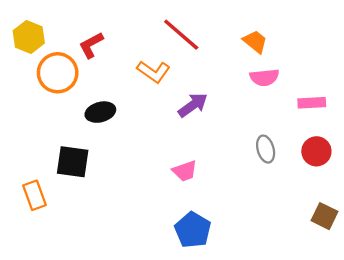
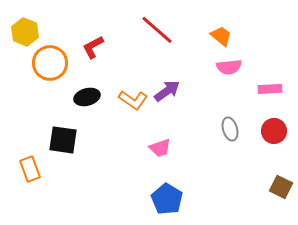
red L-shape: (91, 45) -> (93, 47), moved
orange L-shape: (154, 72) -> (133, 100), moved

